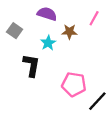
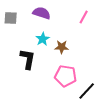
gray square: (15, 31) -> (11, 18), moved, turned -32
brown star: (69, 32) -> (62, 47), moved

